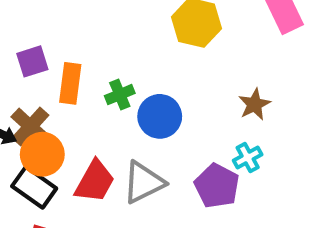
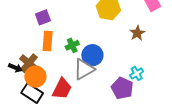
purple square: (32, 61) -> (43, 17), moved
brown star: (254, 104) -> (137, 33), moved
gray triangle: (144, 182) -> (84, 69), moved

